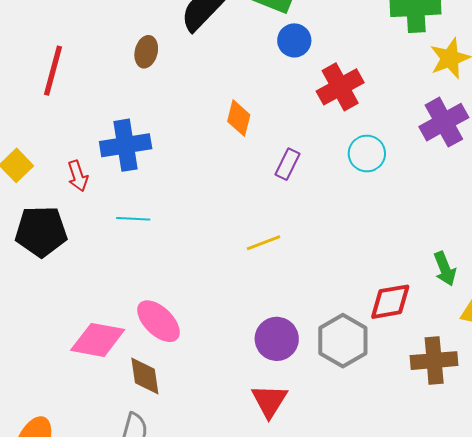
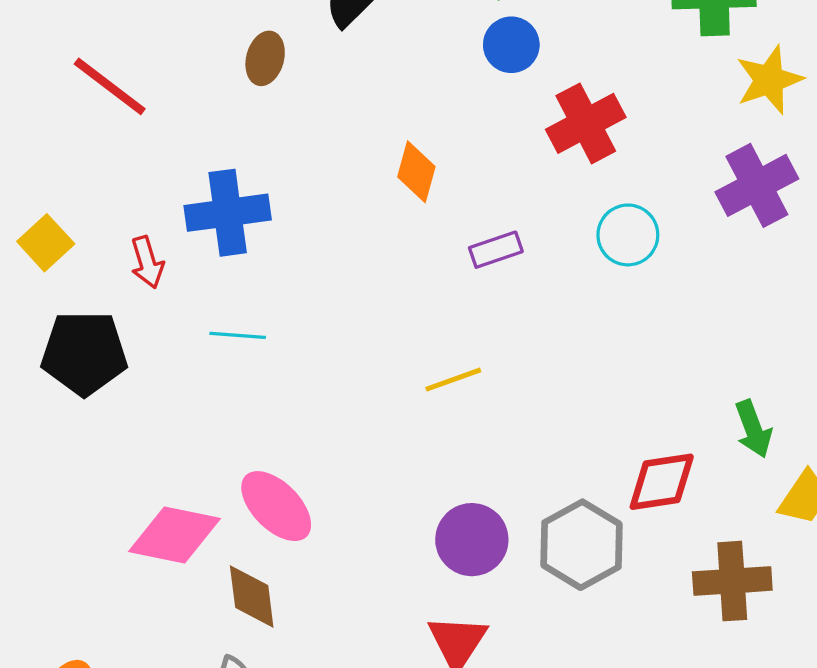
red line: (53, 71) -> (110, 86), turned -69
purple rectangle: (288, 164) -> (496, 250), turned 44

